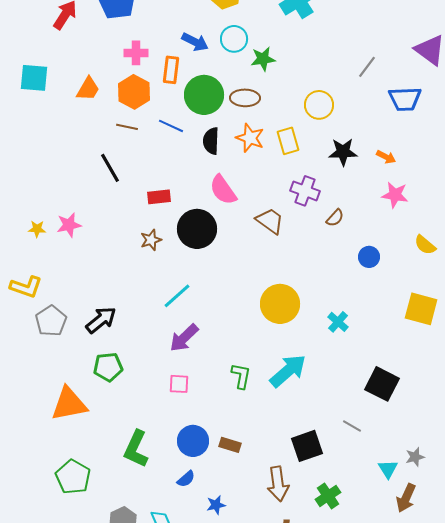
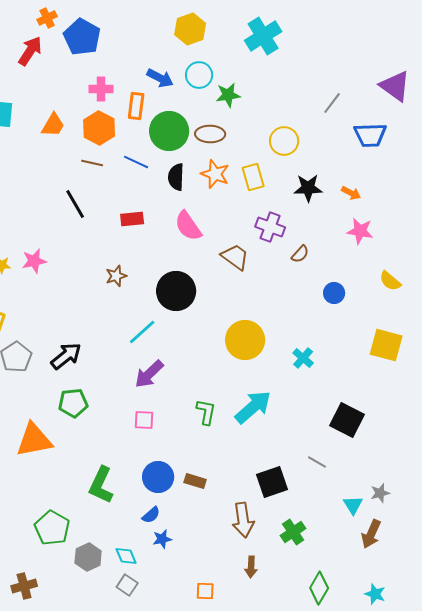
red rectangle: (159, 197) -> (132, 219), moved
black circle: (197, 229) -> (176, 291), moved
green pentagon: (73, 477) -> (52, 528), moved
blue star: (216, 505) -> (162, 539), moved

